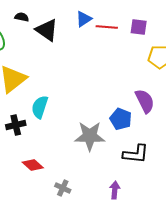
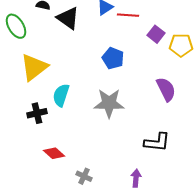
purple square: (139, 27) -> (156, 34), moved, turned 30
blue pentagon: (121, 119) -> (113, 58), moved
gray star: (90, 136) -> (109, 103), moved

